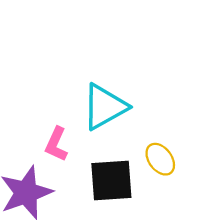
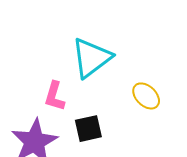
black square: (111, 180) -> (88, 129), moved, size x0.7

